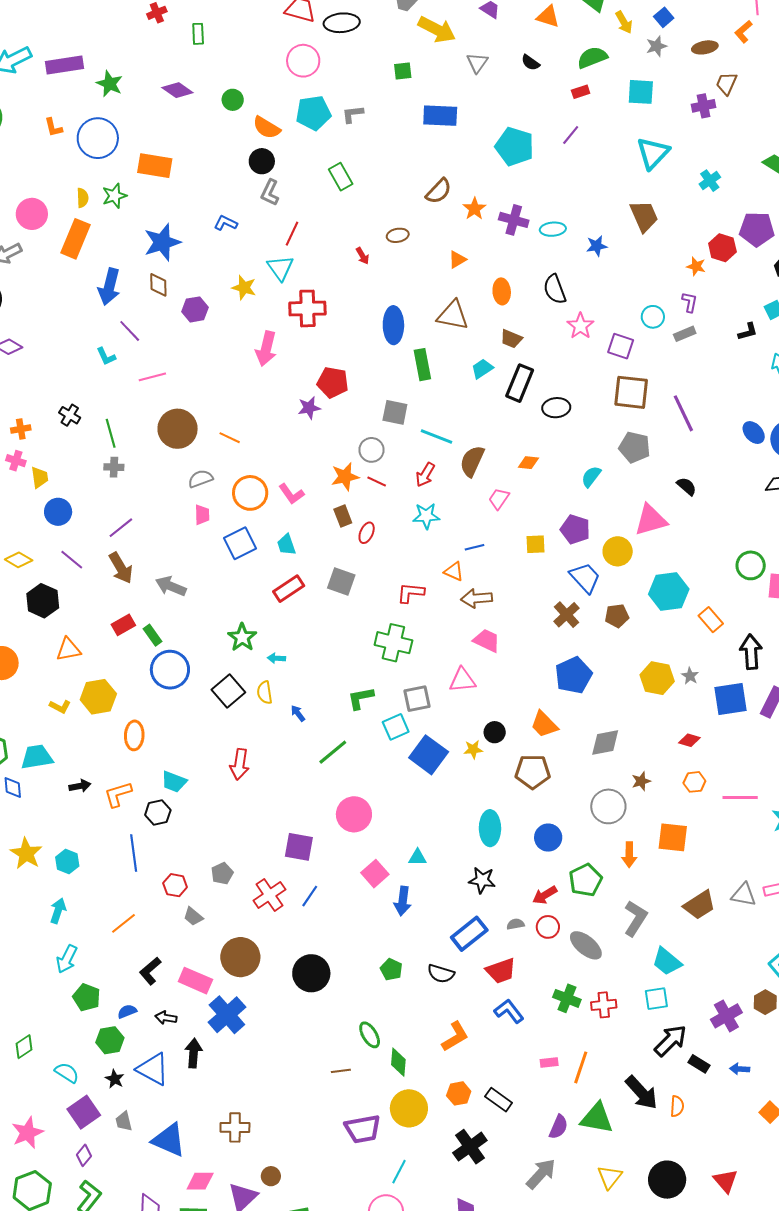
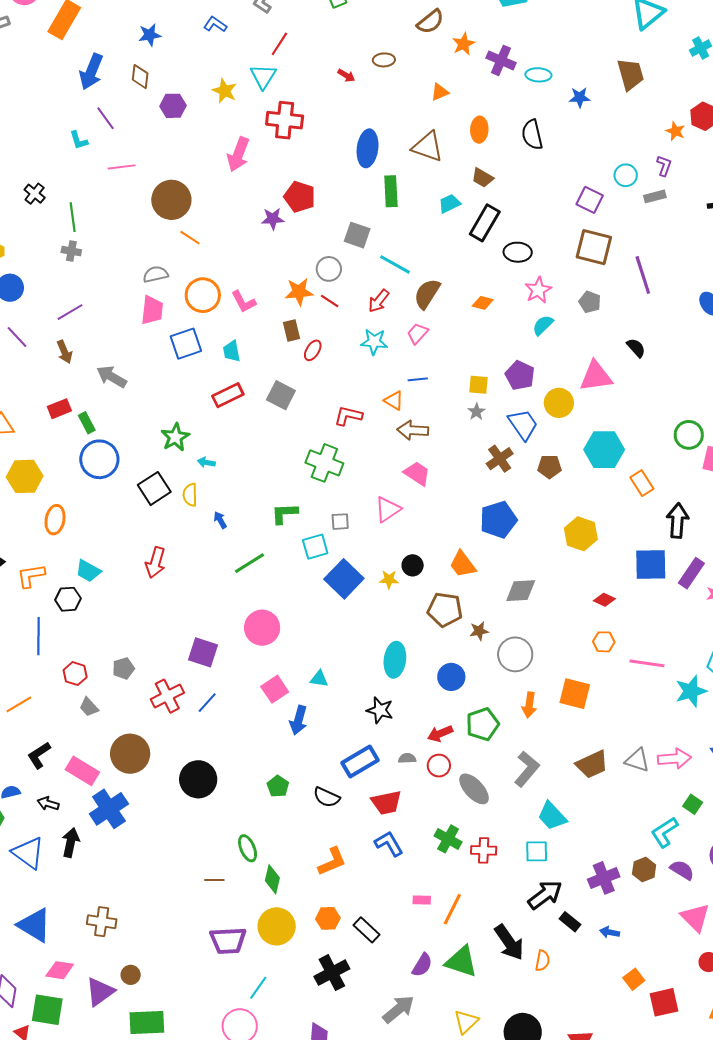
blue star: (162, 242) -> (150, 35), size x0.6
red arrow: (363, 256) -> (346, 75), turned -36
pink star: (580, 326) -> (538, 290), moved
brown circle: (178, 429) -> (171, 200), moved
gray pentagon: (634, 447) -> (590, 302), size x0.7
pink trapezoid: (499, 499) -> (417, 333), moved
pink trapezoid: (202, 515) -> (152, 310), size x1.4
brown arrow: (121, 568) -> (64, 352), size x0.7
gray star: (690, 676) -> (476, 412), moved
pink triangle: (462, 680) -> (388, 509), turned -36
gray square: (417, 699) -> (340, 522), size x0.7
brown star: (641, 781) -> (479, 631), moved

